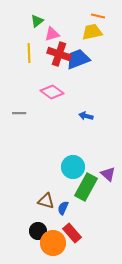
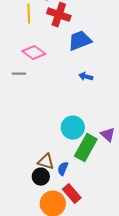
blue trapezoid: (78, 59) -> (80, 41), moved
pink diamond: (52, 92) -> (34, 53), moved
black circle: (38, 231) -> (41, 177), moved

